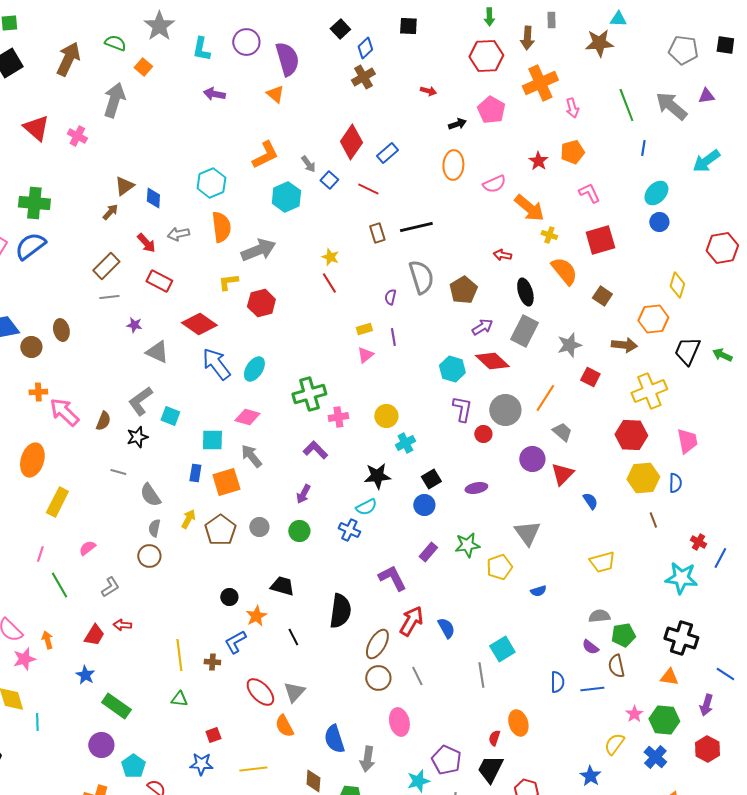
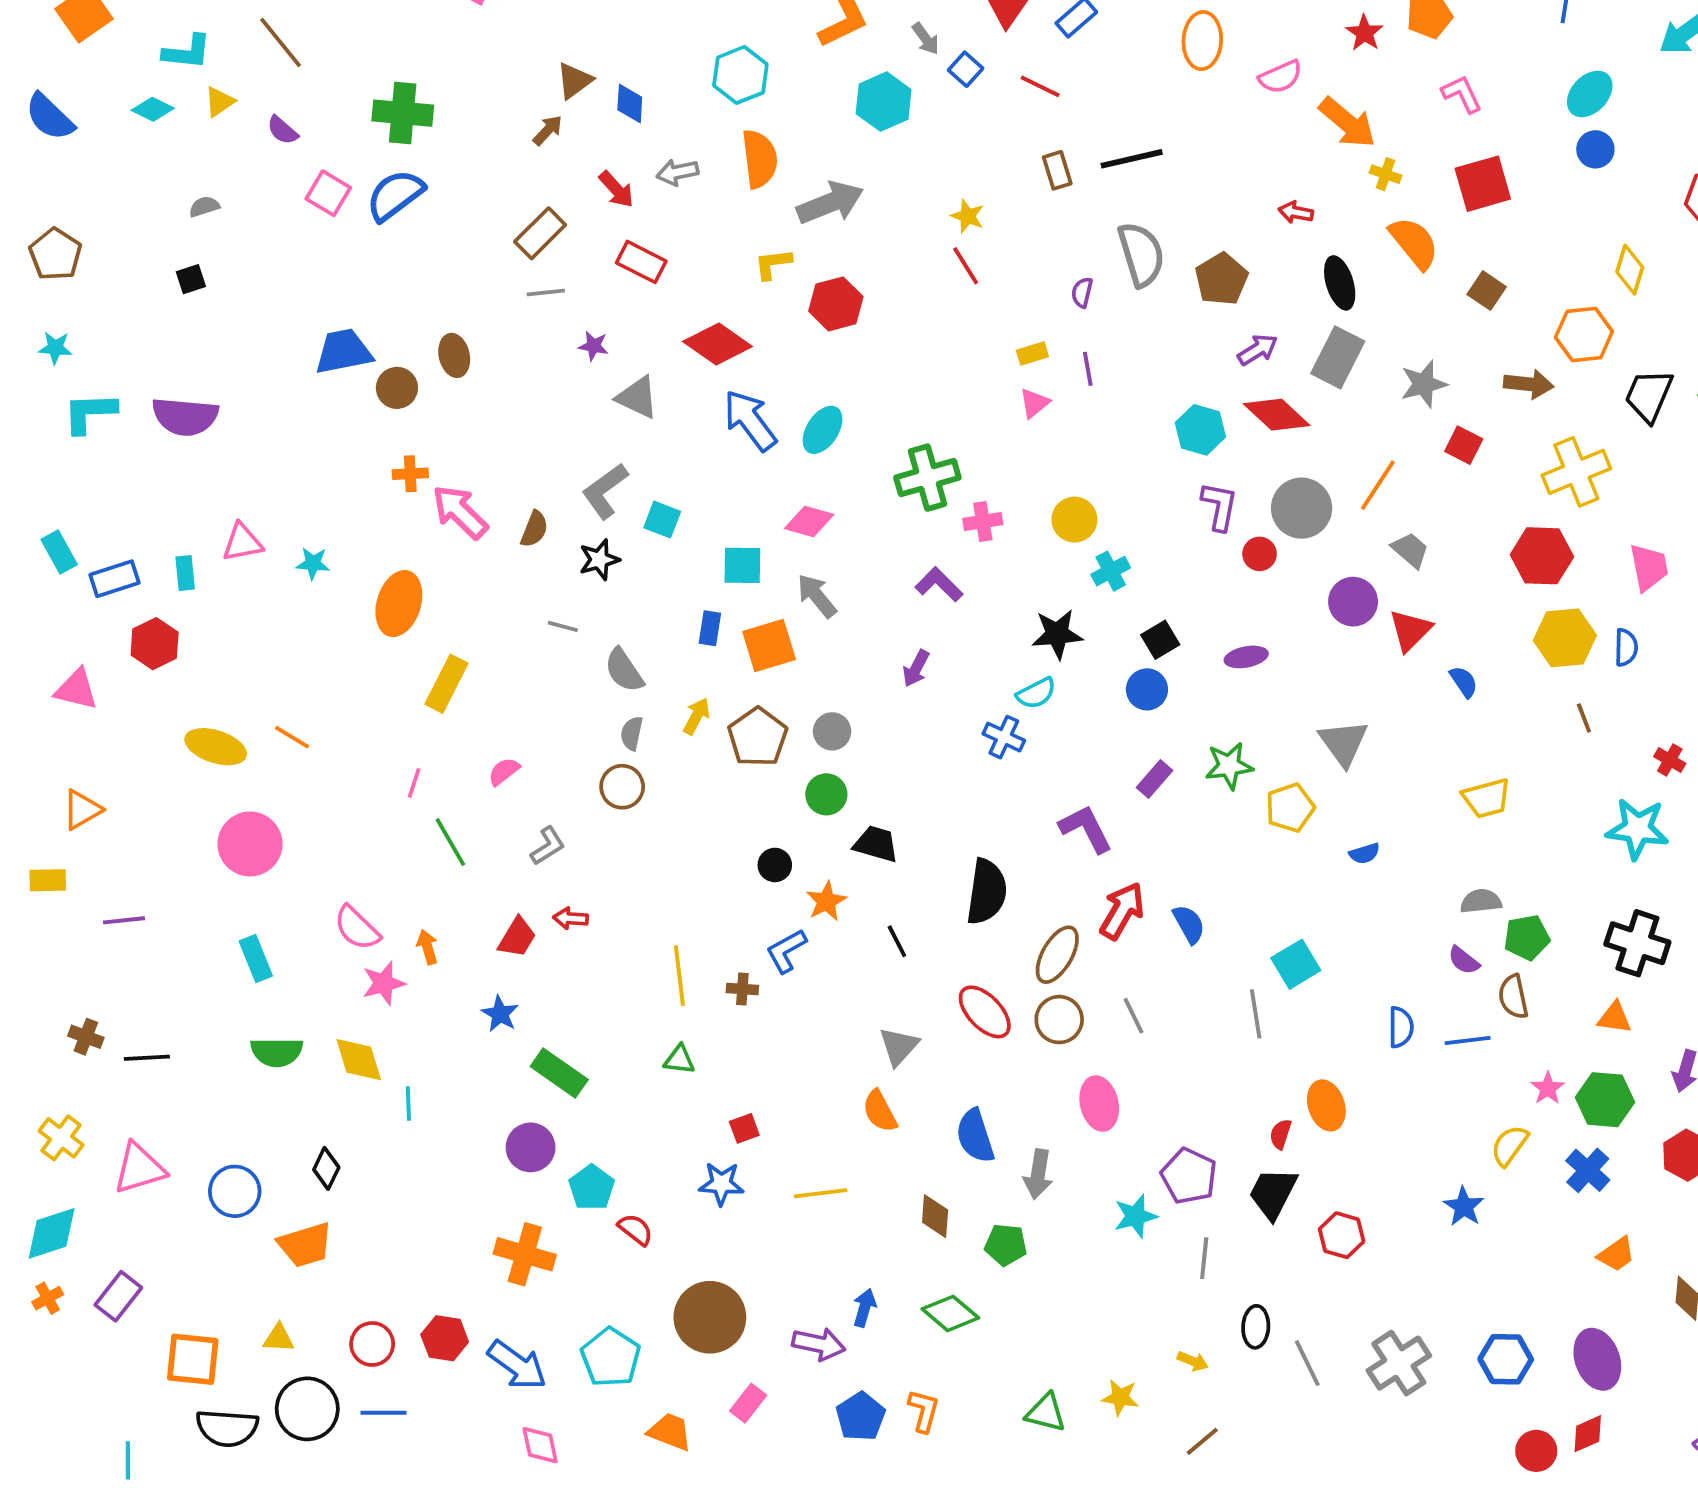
green circle: (299, 531) -> (826, 794), moved
red ellipse: (260, 692) -> (985, 1012), moved

